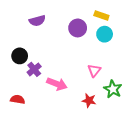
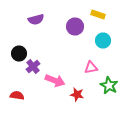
cyan circle: (105, 34) -> (103, 40), moved
pink triangle: (94, 70) -> (91, 68), turned 40
red star: (89, 100) -> (77, 94), moved

